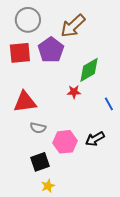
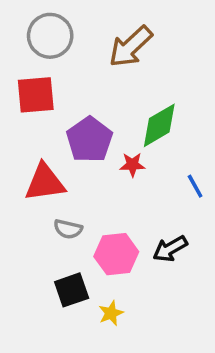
purple pentagon: (51, 50) -> (89, 140), moved
yellow star: (48, 186) -> (111, 313), moved

